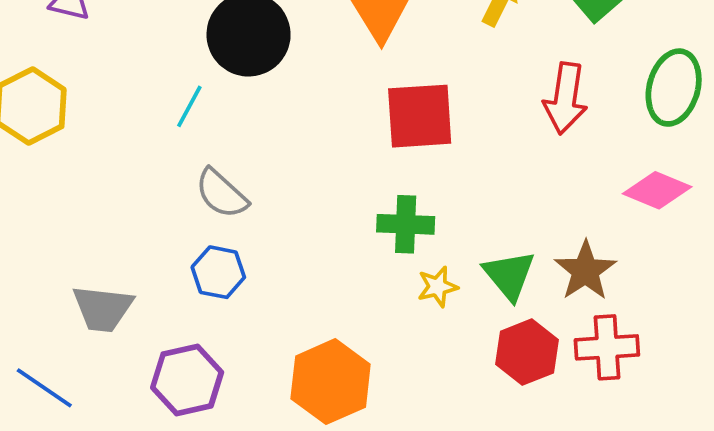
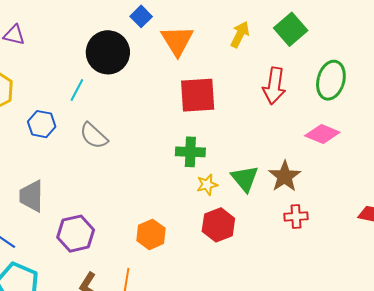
blue hexagon: (218, 272) -> (42, 124), moved
gray trapezoid: (103, 308) -> (31, 196), turned 84
red cross: (607, 347) -> (296, 216), size x0.7
red hexagon: (527, 352) -> (218, 225), moved
orange hexagon: (331, 382) -> (151, 234), size x0.7

